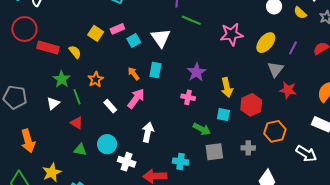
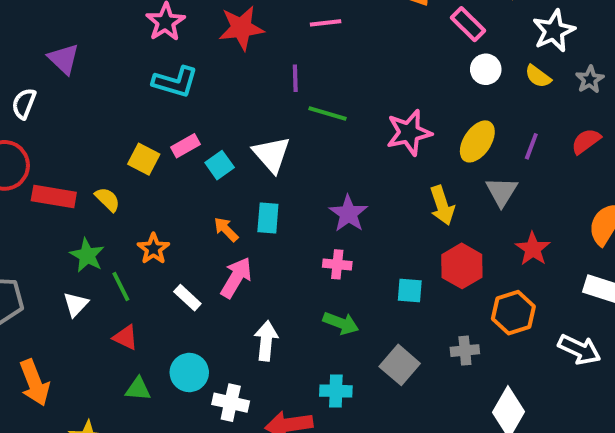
yellow arrow: (227, 87) -> (442, 205), moved
red star: (288, 90) -> (533, 249), moved, turned 30
green arrow: (202, 129) -> (341, 323), moved
gray square: (214, 152) -> (400, 365), turned -36

